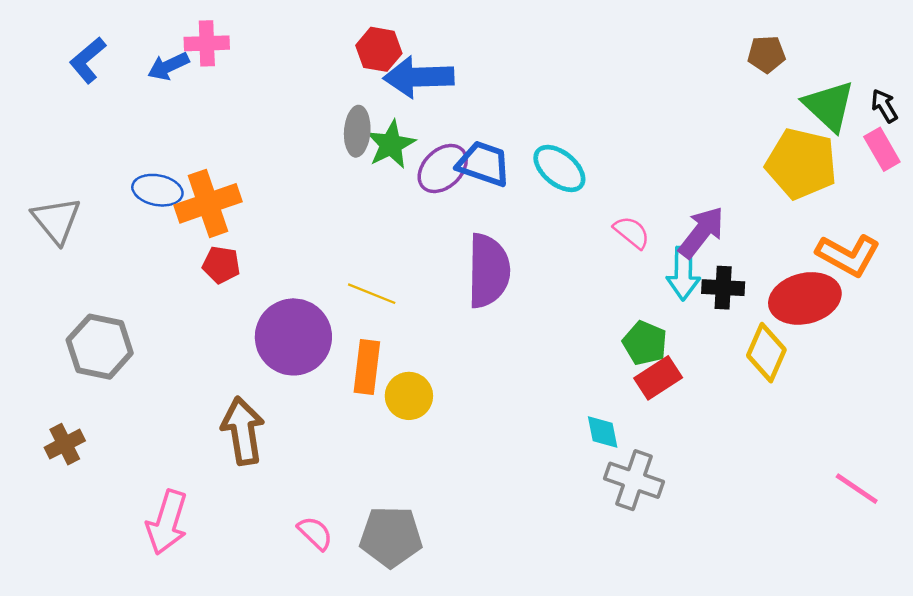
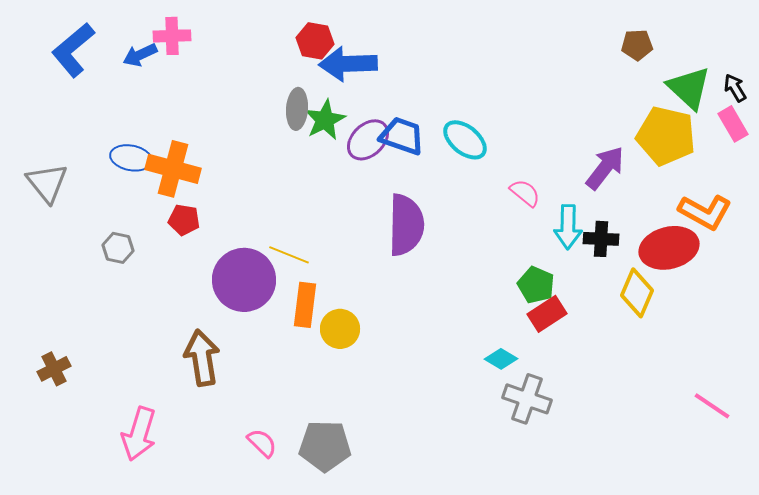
blue L-shape: (88, 60) -> (73, 50), size x1.4
orange cross: (208, 203) -> (173, 169), turned 34
purple arrow: (701, 232) -> (605, 168), moved
yellow line: (372, 294) -> (289, 255), moved
gray hexagon: (100, 347) -> (118, 248), moved, size x0.6
cyan diamond: (603, 432) -> (501, 359), turned -48

